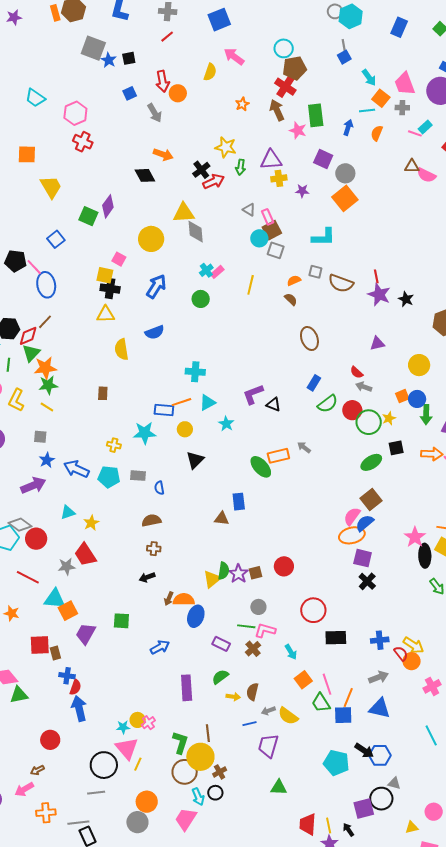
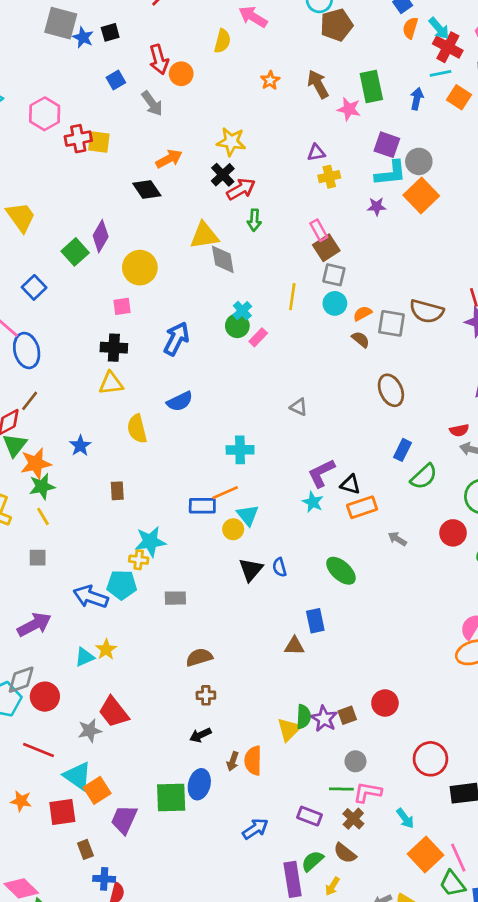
red cross: (285, 87) -> (448, 47), moved
orange square: (381, 98) -> (459, 97), moved
orange semicircle: (377, 133) -> (410, 28), moved
red cross: (83, 142) -> (78, 139), moved, turned -30
yellow star: (226, 147) -> (231, 142), moved
orange arrow: (163, 154) -> (169, 159), turned -42
purple triangle: (271, 160) -> (316, 153), size x0.6
green arrow: (241, 167) -> (254, 220), moved
purple star: (302, 191) -> (377, 206), moved
gray triangle: (249, 210) -> (299, 407), moved
green square: (88, 216) -> (75, 252), turned 30
cyan L-shape: (324, 237) -> (391, 173), moved
cyan circle: (259, 238) -> (335, 303), moved
yellow circle: (151, 239) -> (140, 268), moved
pink square: (119, 259) -> (122, 306), turned -32
pink rectangle: (217, 272) -> (258, 337), moved
gray square: (315, 272) -> (391, 323), moved, size x1.5
yellow square: (105, 275) -> (99, 142), moved
yellow line: (251, 285) -> (292, 297), moved
green circle: (201, 299) -> (237, 326), moved
red semicircle: (357, 372) -> (459, 430), turned -48
cyan triangle: (207, 403) -> (248, 515), moved, turned -36
yellow line: (47, 407) -> (43, 516), turned 32
red circle: (352, 410) -> (453, 533), moved
cyan star: (226, 424) -> (313, 502), moved
cyan star: (145, 433) -> (150, 542), moved
orange rectangle: (278, 456) -> (362, 507), moved
blue star: (47, 460) -> (80, 446), moved
cyan pentagon: (109, 477) -> (122, 585), moved
blue semicircle: (159, 488) -> (279, 567), moved
yellow star: (91, 523) -> (106, 649), moved
gray diamond: (20, 525) -> (21, 680), turned -50
cyan triangle: (55, 599) -> (78, 776), turned 35
orange semicircle: (184, 600) -> (253, 761), turned -85
blue ellipse: (196, 616) -> (199, 784), moved
green square: (121, 621) -> (171, 797), size x1.4
red square: (40, 645) -> (62, 812), moved
blue arrow: (160, 647) -> (255, 829), moved
orange square: (303, 680) -> (425, 855), size x1.4
purple rectangle: (187, 688) -> (293, 879), moved
brown semicircle: (252, 692) -> (345, 853), moved, turned -60
yellow arrow: (233, 697) -> (332, 886), turned 120

